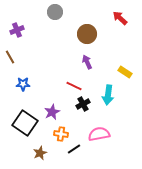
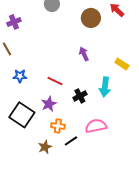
brown circle: (87, 34) -> (91, 18), moved
red line: (74, 86) -> (55, 81), moved
brown star: (40, 153) -> (45, 147), moved

